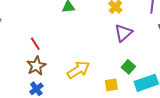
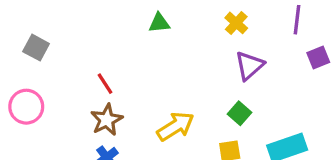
green square: (128, 67) -> (240, 113), moved

